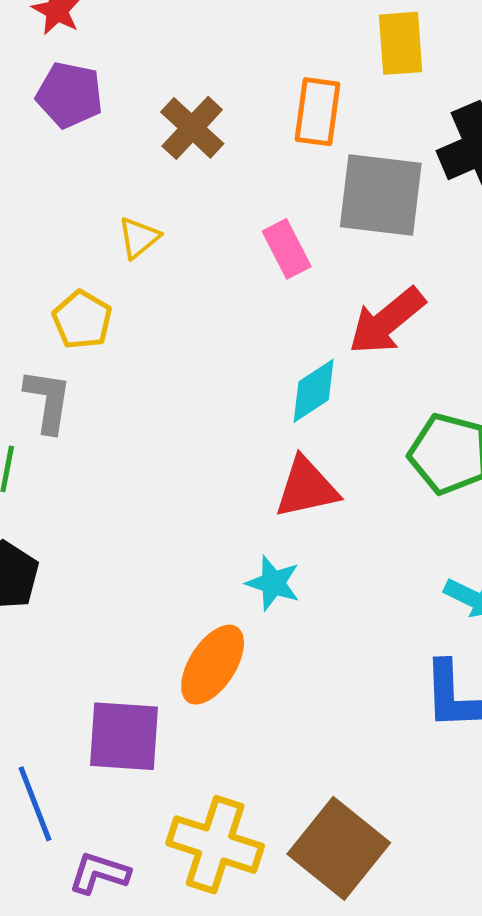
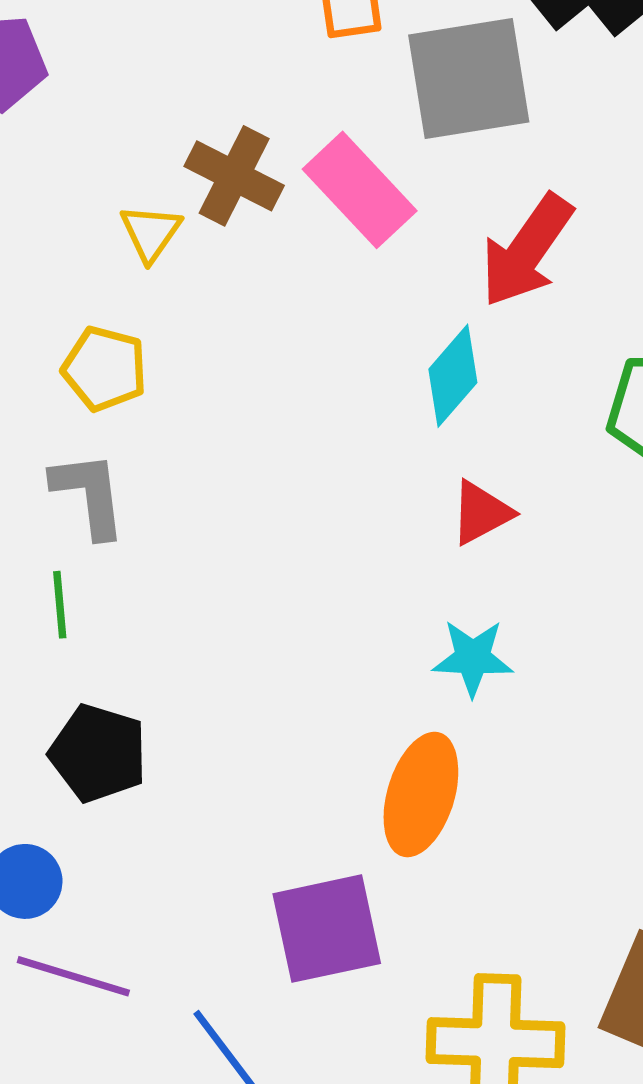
brown cross: (192, 128) -> (234, 176), moved
pink rectangle: (287, 249) -> (360, 190), size x1.4
red triangle: (306, 488) -> (481, 513), size x0.7

